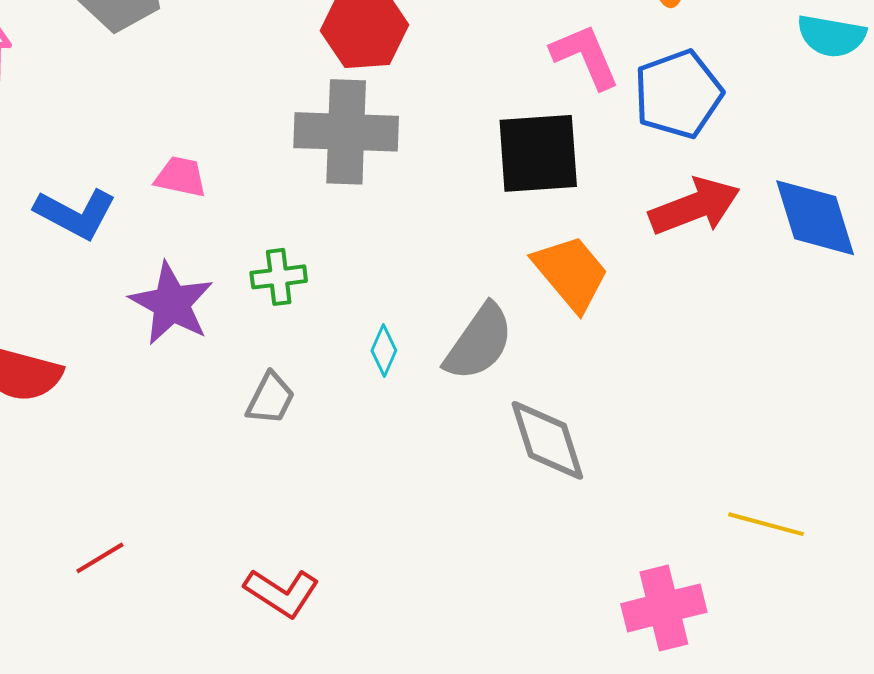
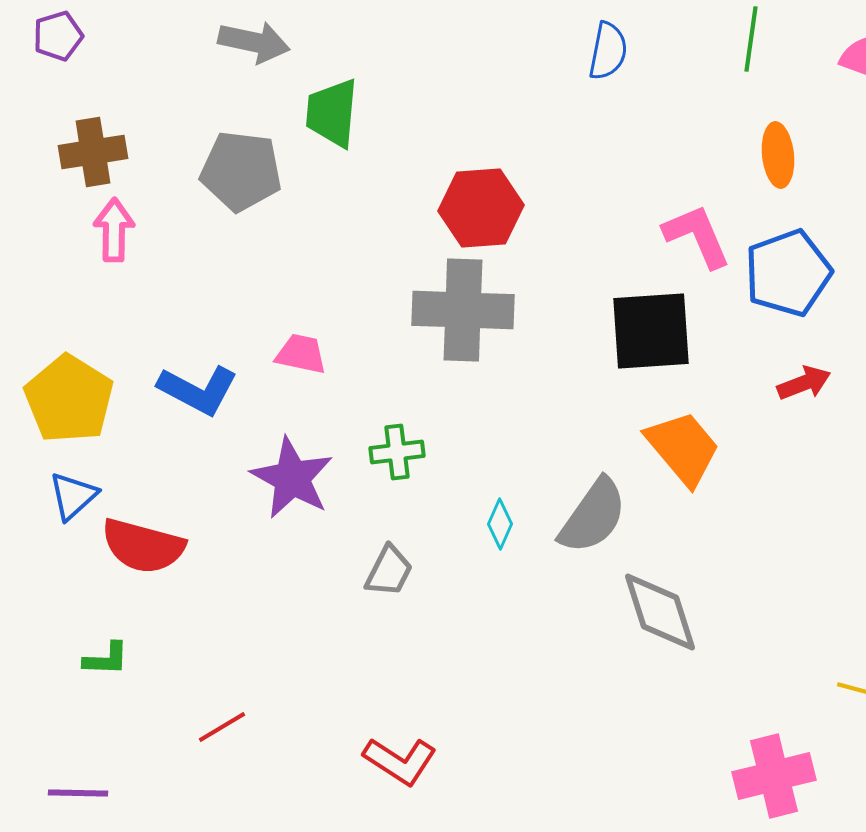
red arrow: (695, 206) -> (804, 383), size x0.6

